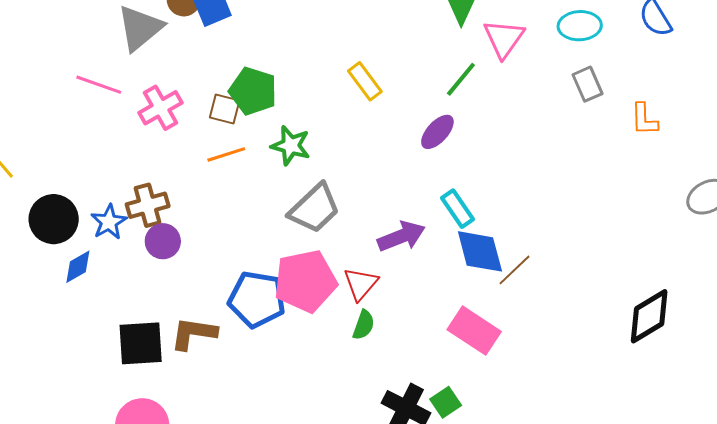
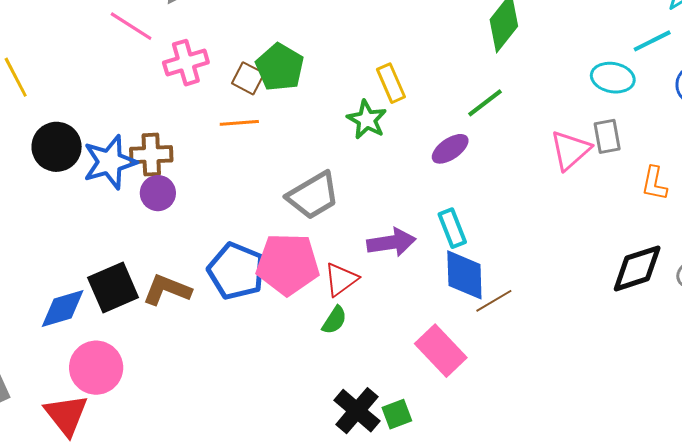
pink triangle: (504, 39) -> (570, 150), moved
green star: (291, 146) -> (367, 120), moved
blue star: (109, 222) -> (110, 162), size x1.5
blue diamond: (78, 267) -> (63, 308), moved, size x1.4
black diamond: (649, 316) -> (637, 268), moved
black square: (141, 343) -> (113, 288), turned -33

